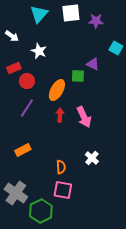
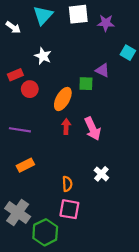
white arrow: (12, 36) -> (13, 27), moved
purple line: (27, 108) -> (20, 130), moved, turned 66

